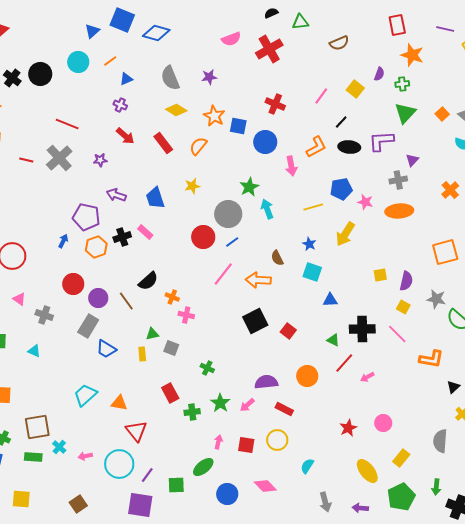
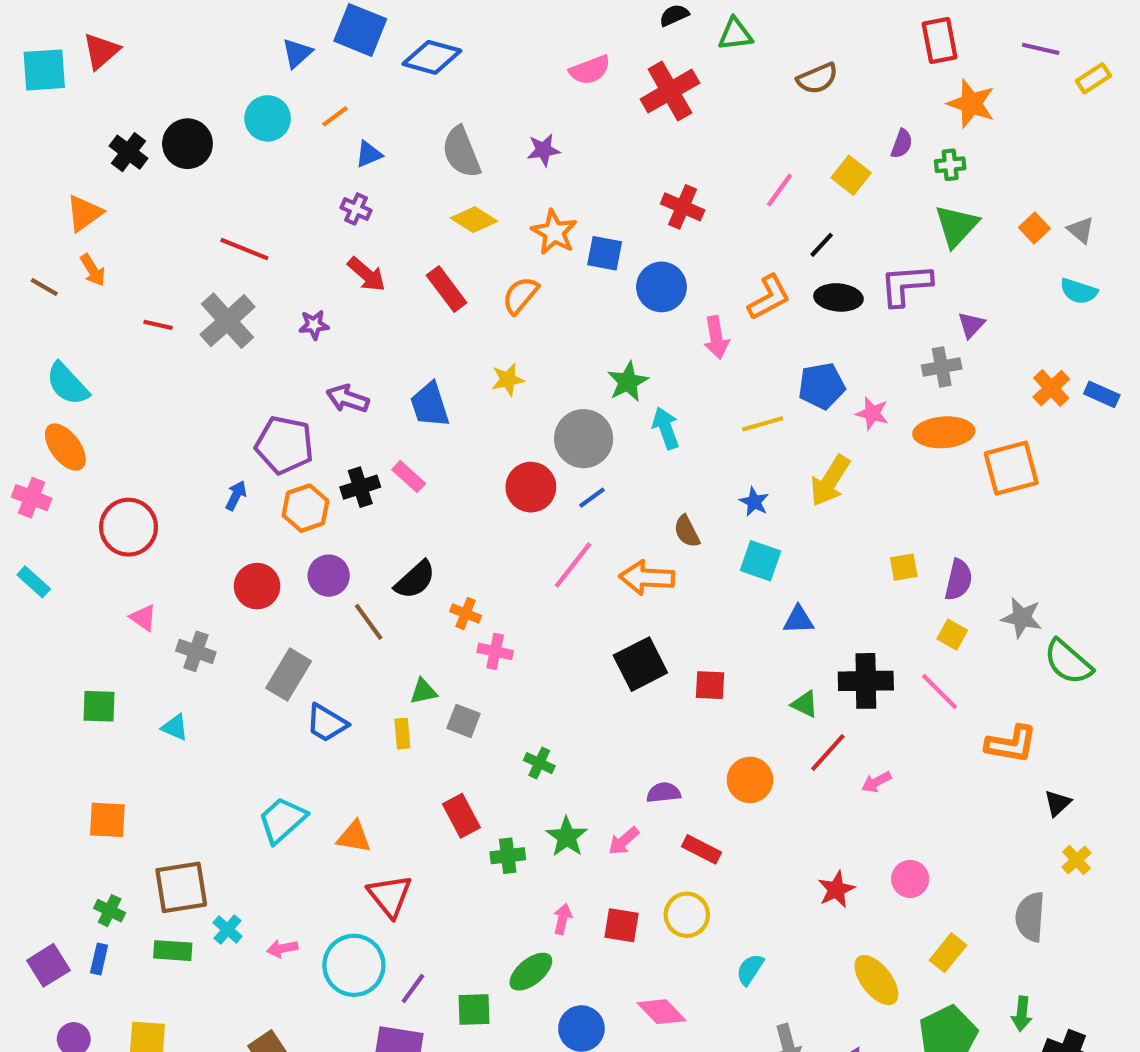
orange square: (445, 252) -> (1011, 468), moved
purple circle: (98, 298) -> (329, 576), moved
red square: (288, 331) -> (710, 685), turned -35
purple semicircle: (266, 382) -> (664, 793), size x0.7

